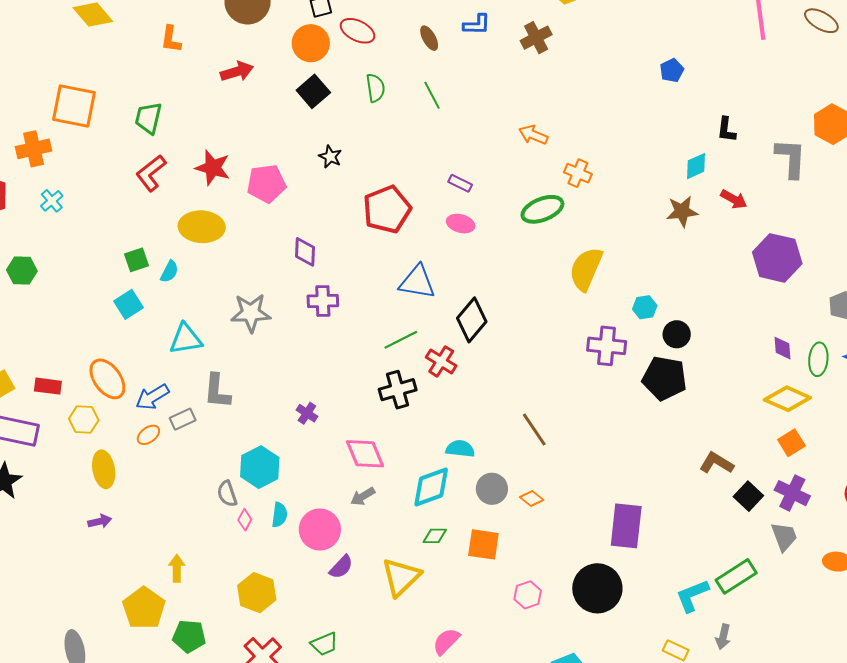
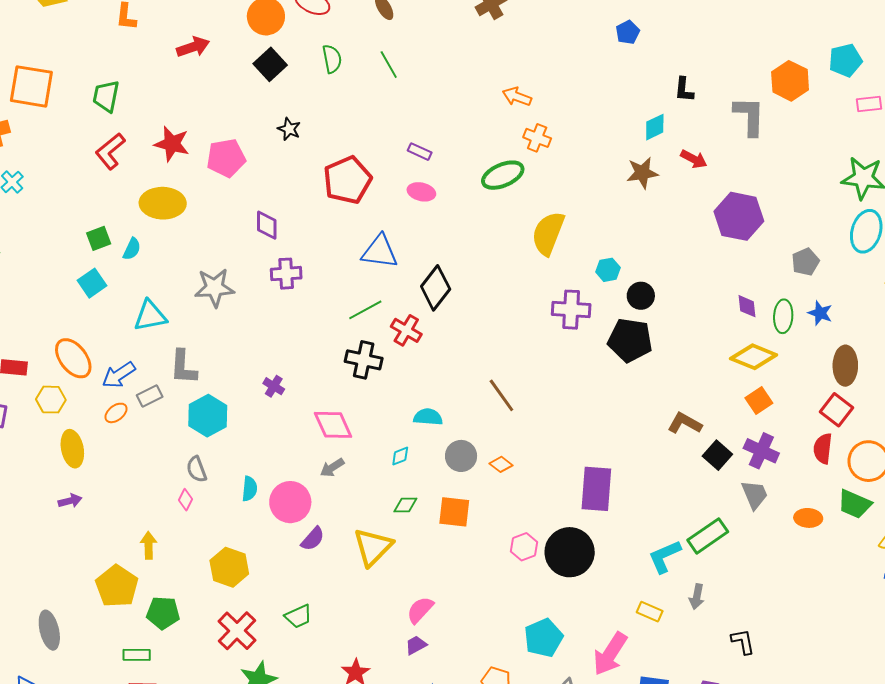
orange arrow: (533, 135) -> (517, 97), moved
black cross: (398, 390) -> (364, 360), turned 30
cyan hexagon: (260, 467) -> (208, 416), moved
cyan diamond: (431, 487) -> (400, 456), size x0.5
pink diamond: (245, 520) -> (185, 500), moved
pink hexagon: (528, 595) -> (524, 547), moved

